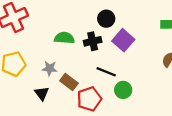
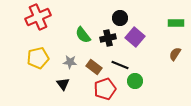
green semicircle: (64, 38) -> (83, 35), turned -132
brown rectangle: (69, 82) -> (94, 67), moved

